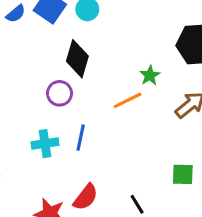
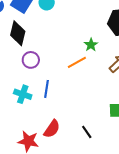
black diamond: (77, 59) -> (18, 33), moved
cyan cross: (45, 144) -> (23, 94), turned 30

